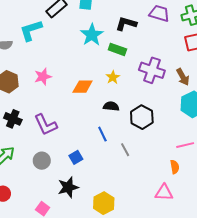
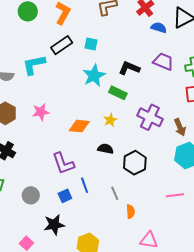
purple L-shape: (46, 125) -> (63, 163), moved
blue line: (102, 134) -> (85, 185), moved
orange semicircle: (175, 167) -> (131, 212), moved

